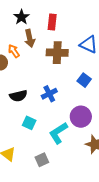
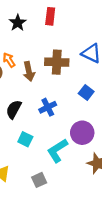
red rectangle: (52, 22) -> (50, 16), moved
brown arrow: (30, 38) -> (29, 71), moved
black semicircle: (18, 96) -> (14, 109), turned 132

